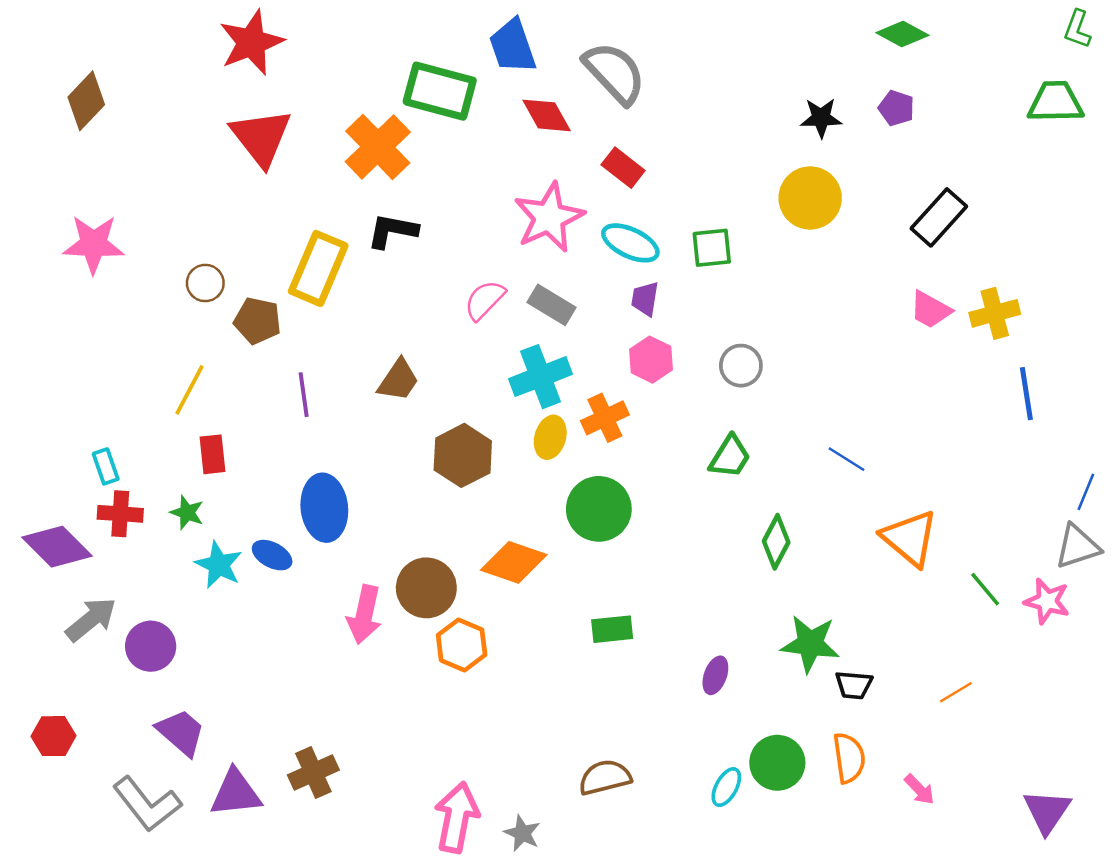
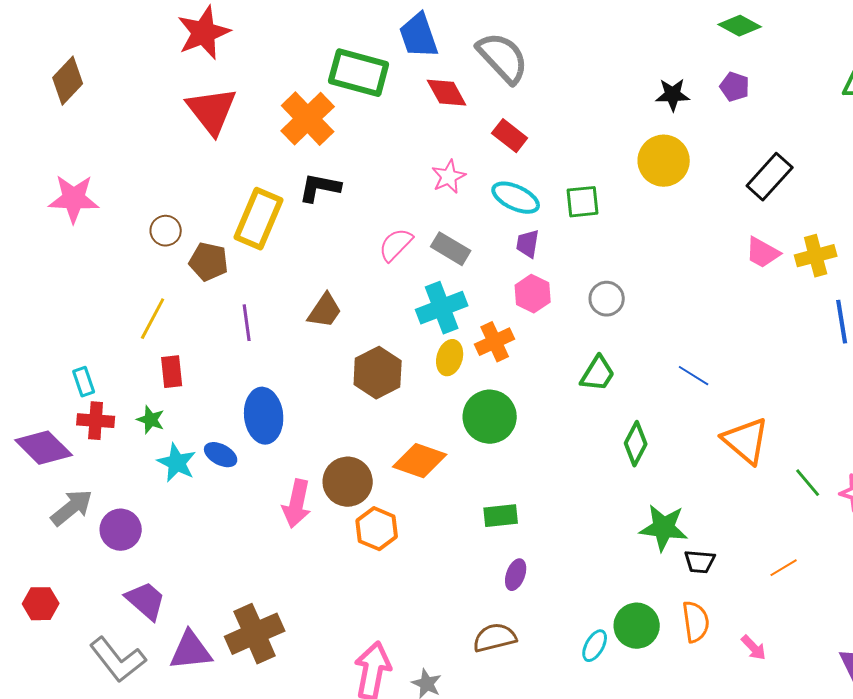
pink star: (549, 217) -> (449, 177), size x0.6
purple ellipse: (715, 675) -> (516, 575), moved
brown cross: (313, 772) -> (255, 634), size x1.4

